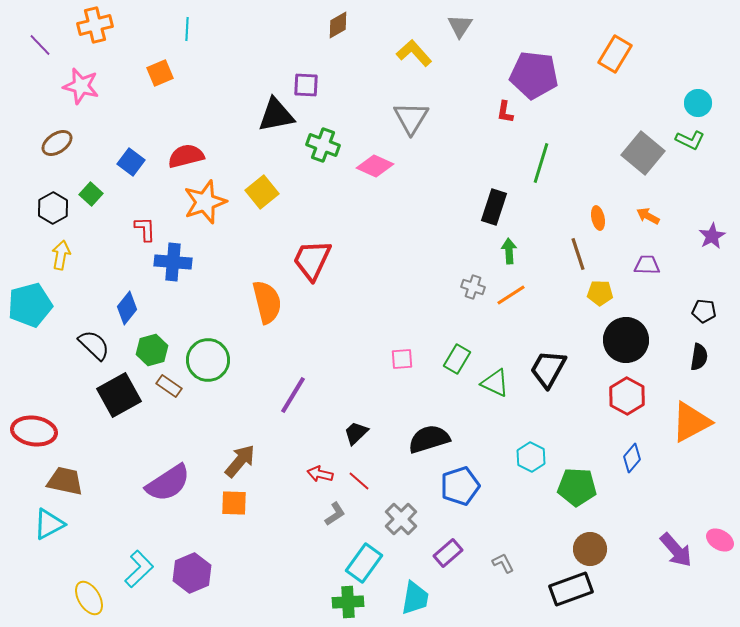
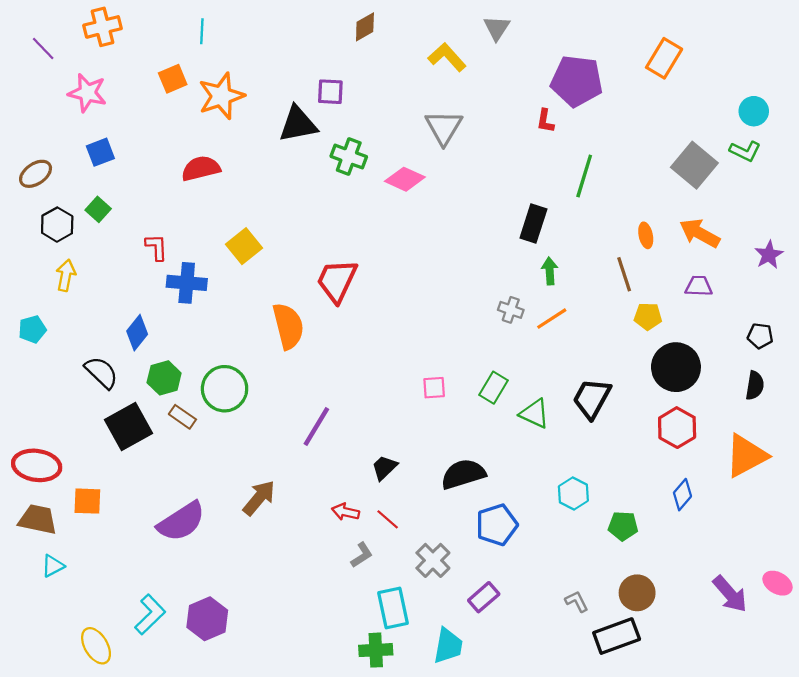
brown ellipse: (57, 143) -> (36, 174), moved
blue square: (131, 162) -> (100, 152), moved, turned 32
yellow square: (262, 192) -> (244, 246), moved
orange star: (205, 202) -> (221, 96), moved
orange arrow: (648, 216) -> (700, 233), size x1.6
cyan pentagon: (30, 305) -> (32, 329), size x0.6
brown trapezoid: (65, 481) -> (38, 519), moved
green pentagon: (577, 487) -> (623, 526), size x0.7
orange square: (234, 503) -> (87, 501), moved
cyan triangle: (49, 524) -> (53, 566), size x0.7
cyan rectangle: (364, 563) -> (393, 608), turned -48
gray L-shape: (503, 563) -> (577, 601), moved

